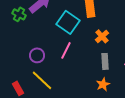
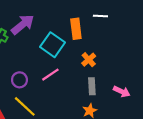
pink line: (66, 50) -> (50, 75), turned 30

